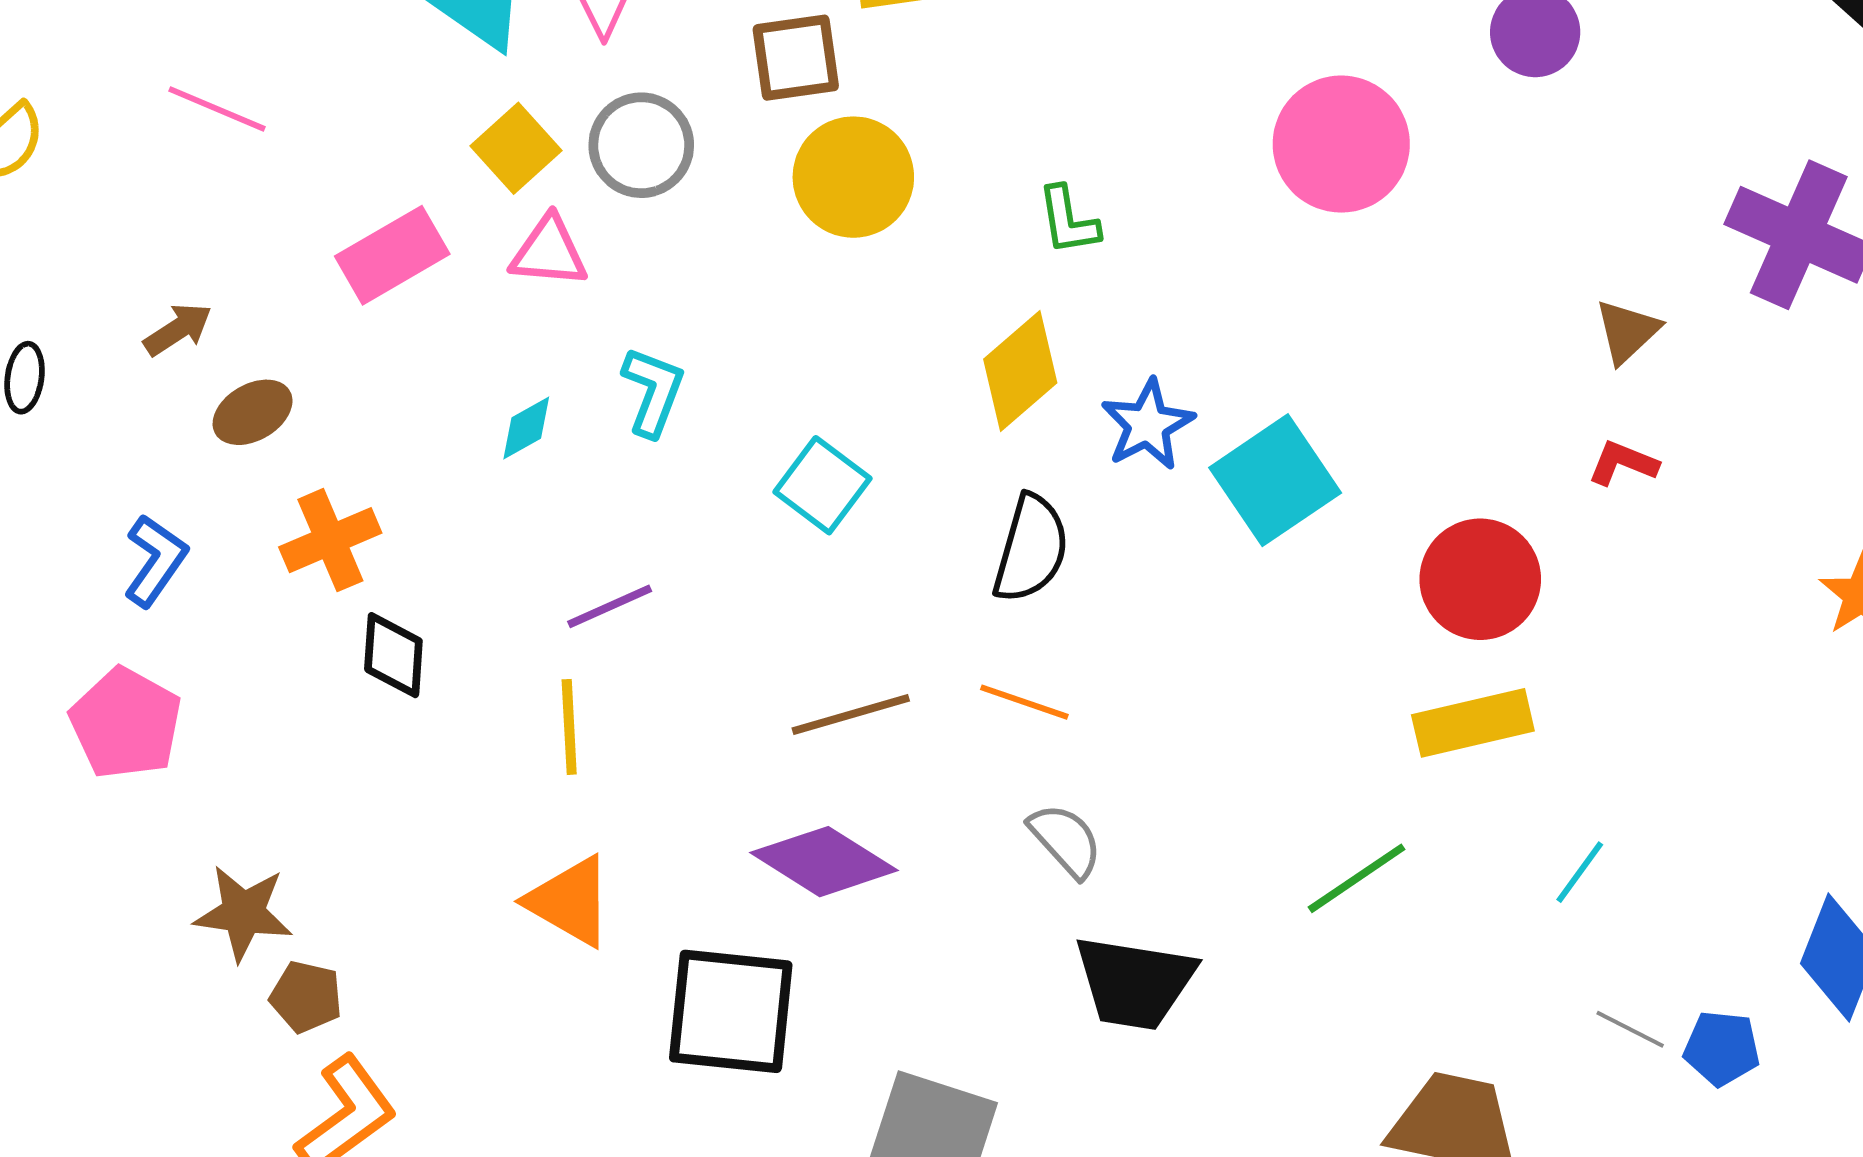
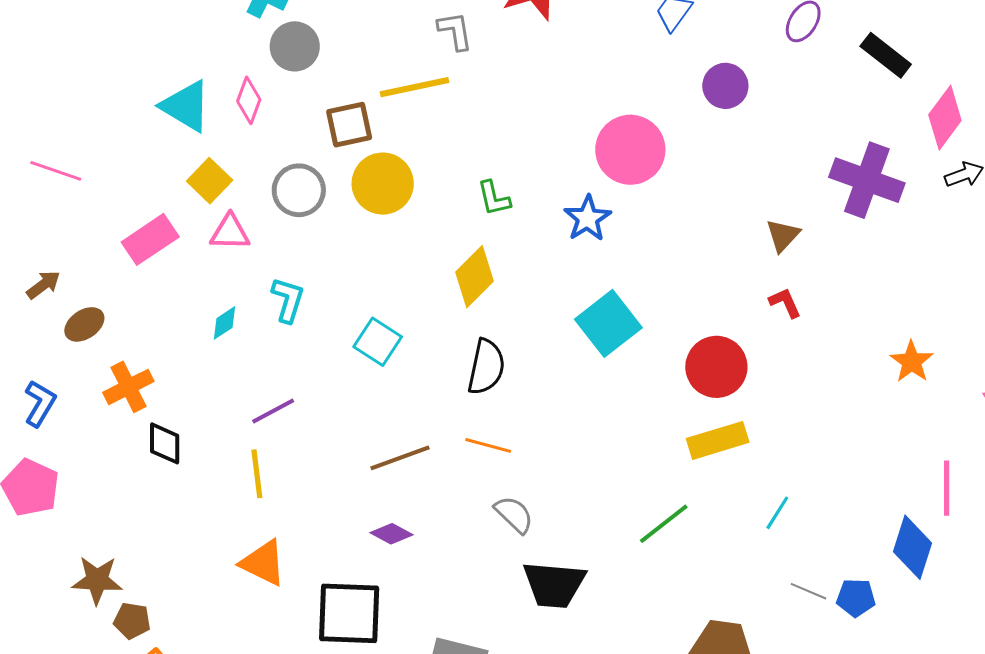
gray circle: (641, 145) -> (299, 190), moved
blue star: (1148, 425) -> (587, 218), moved
red L-shape: (1623, 463) -> (785, 303), turned 48
purple diamond: (824, 862) -> (391, 534), size x0.6

